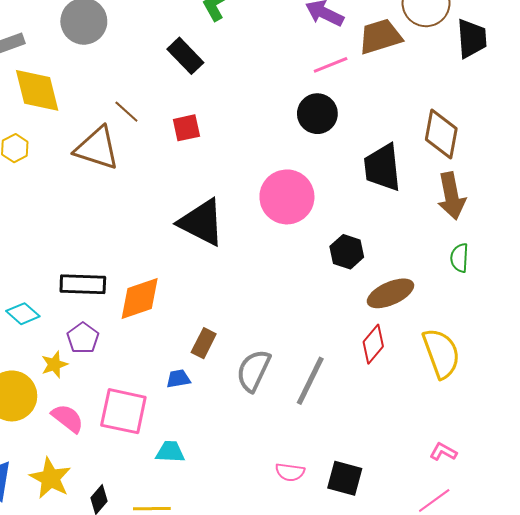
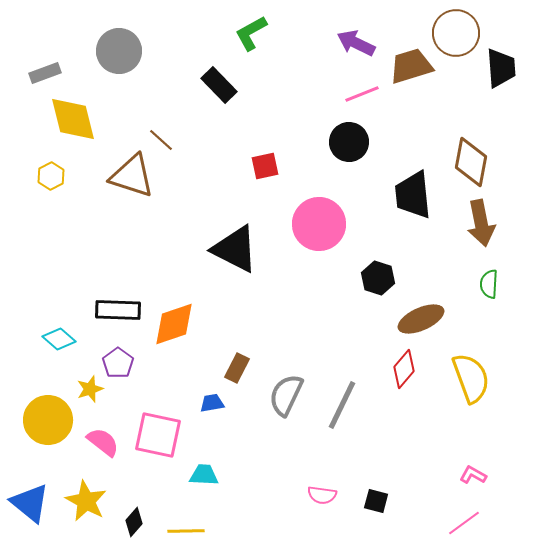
red square: (186, 128) -> (265, 166), moved
black square: (345, 478) -> (376, 501), size x0.7

